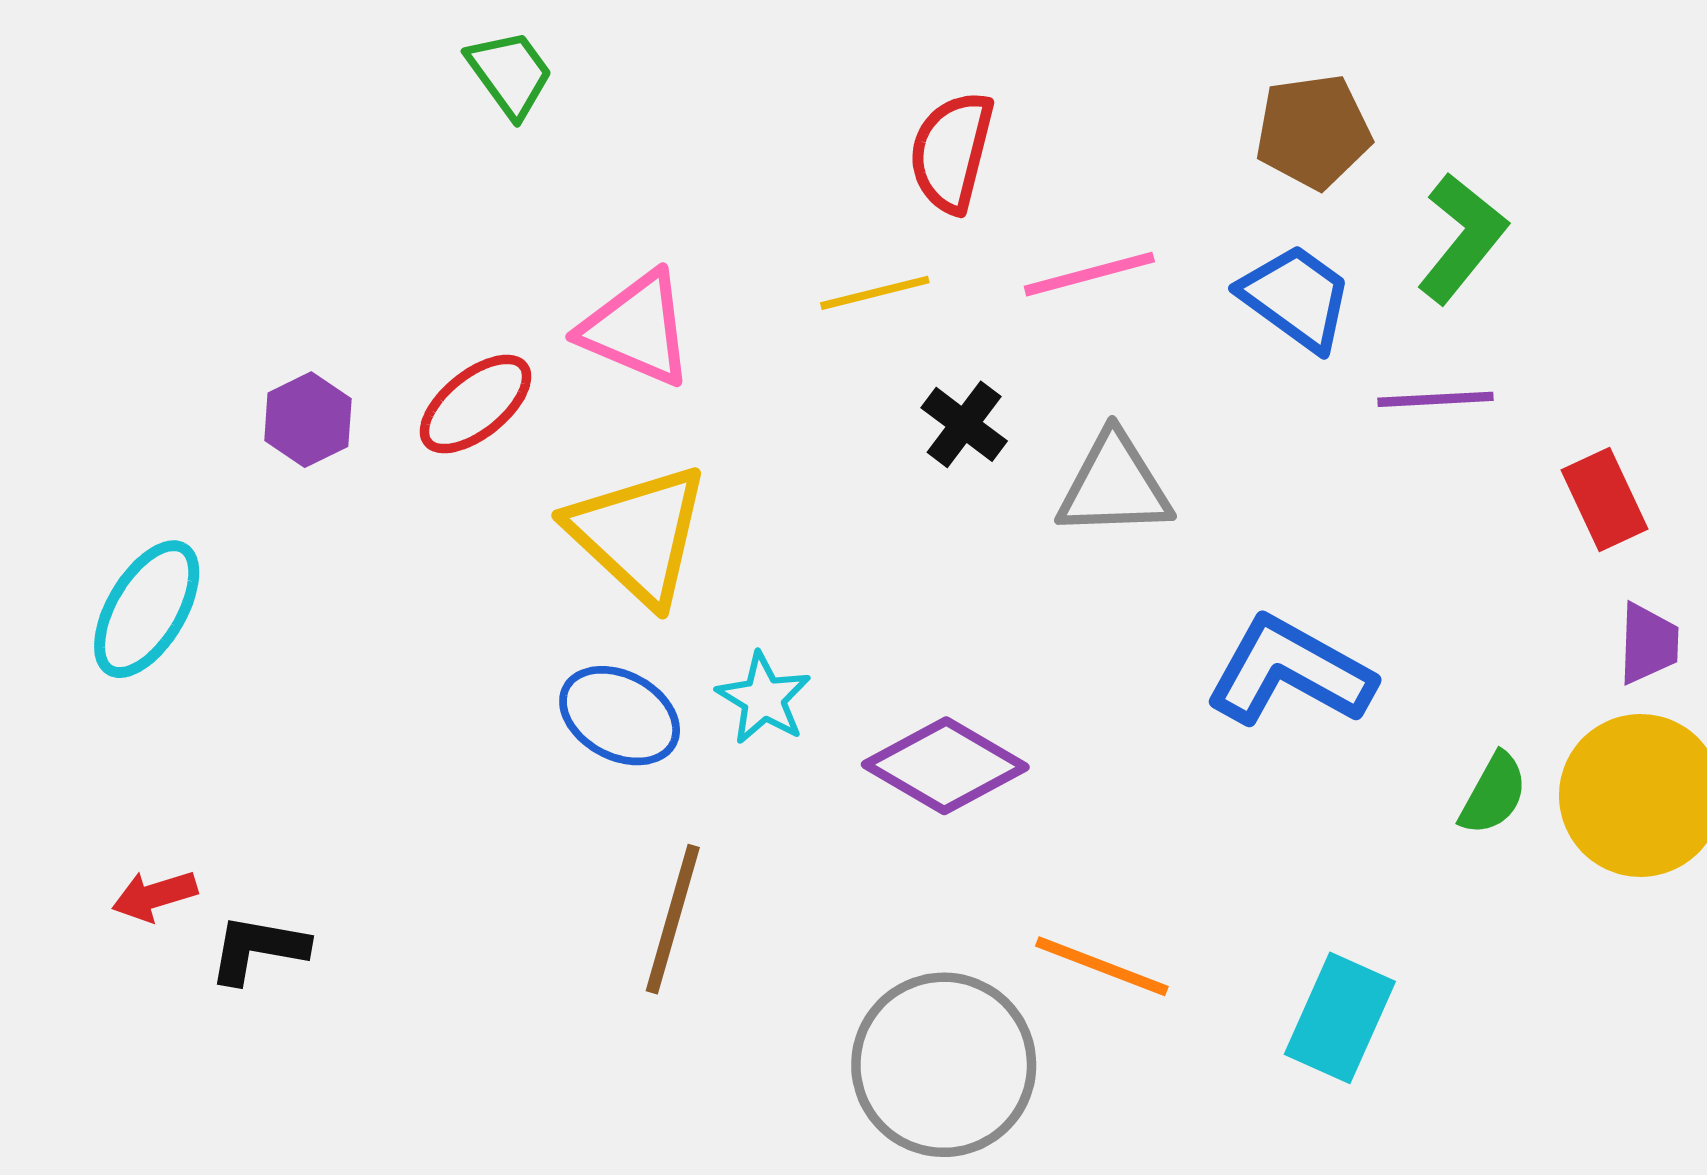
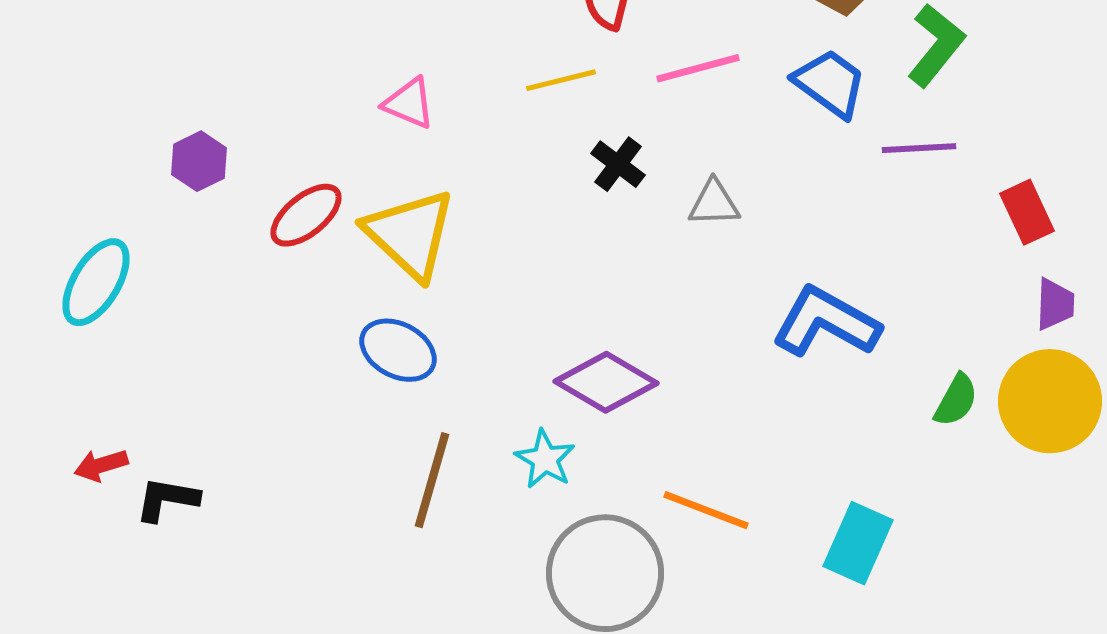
pink triangle: (637, 329) -> (409, 103), size x0.7
red ellipse: (476, 404) -> (306, 215), moved
gray triangle: (1114, 485) -> (714, 203), size x0.7
cyan star: (764, 698) -> (545, 459), moved

